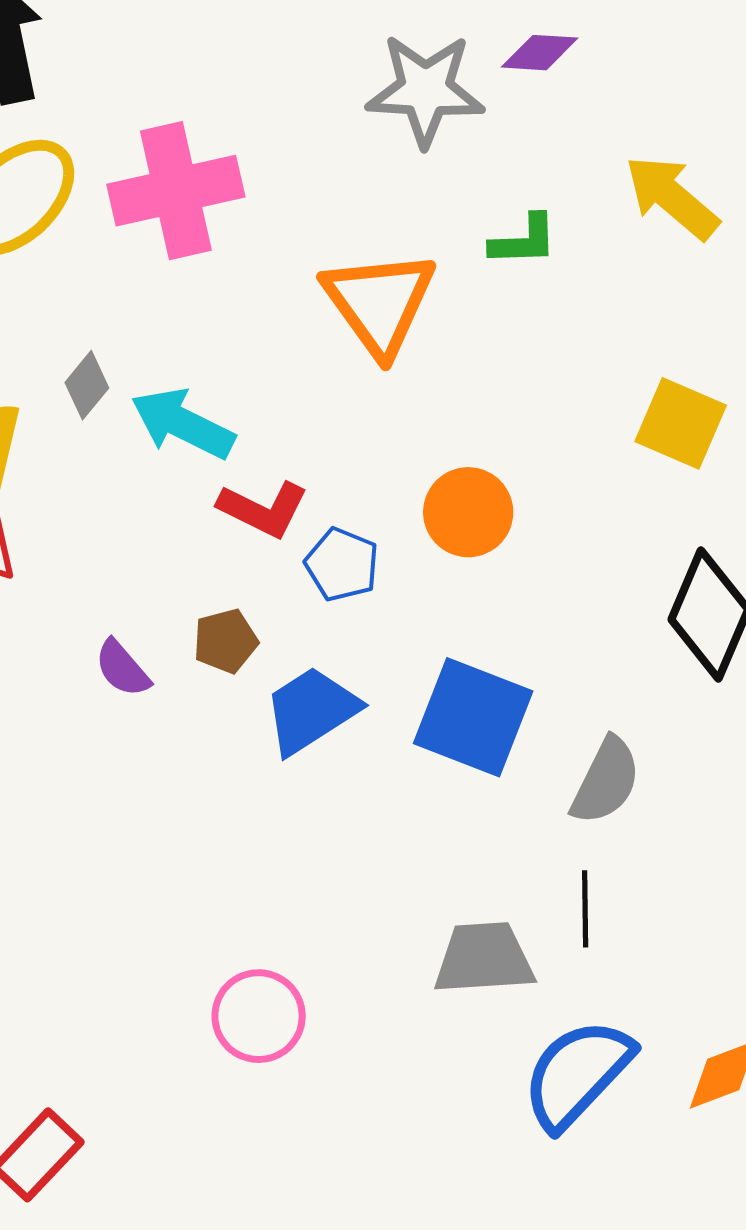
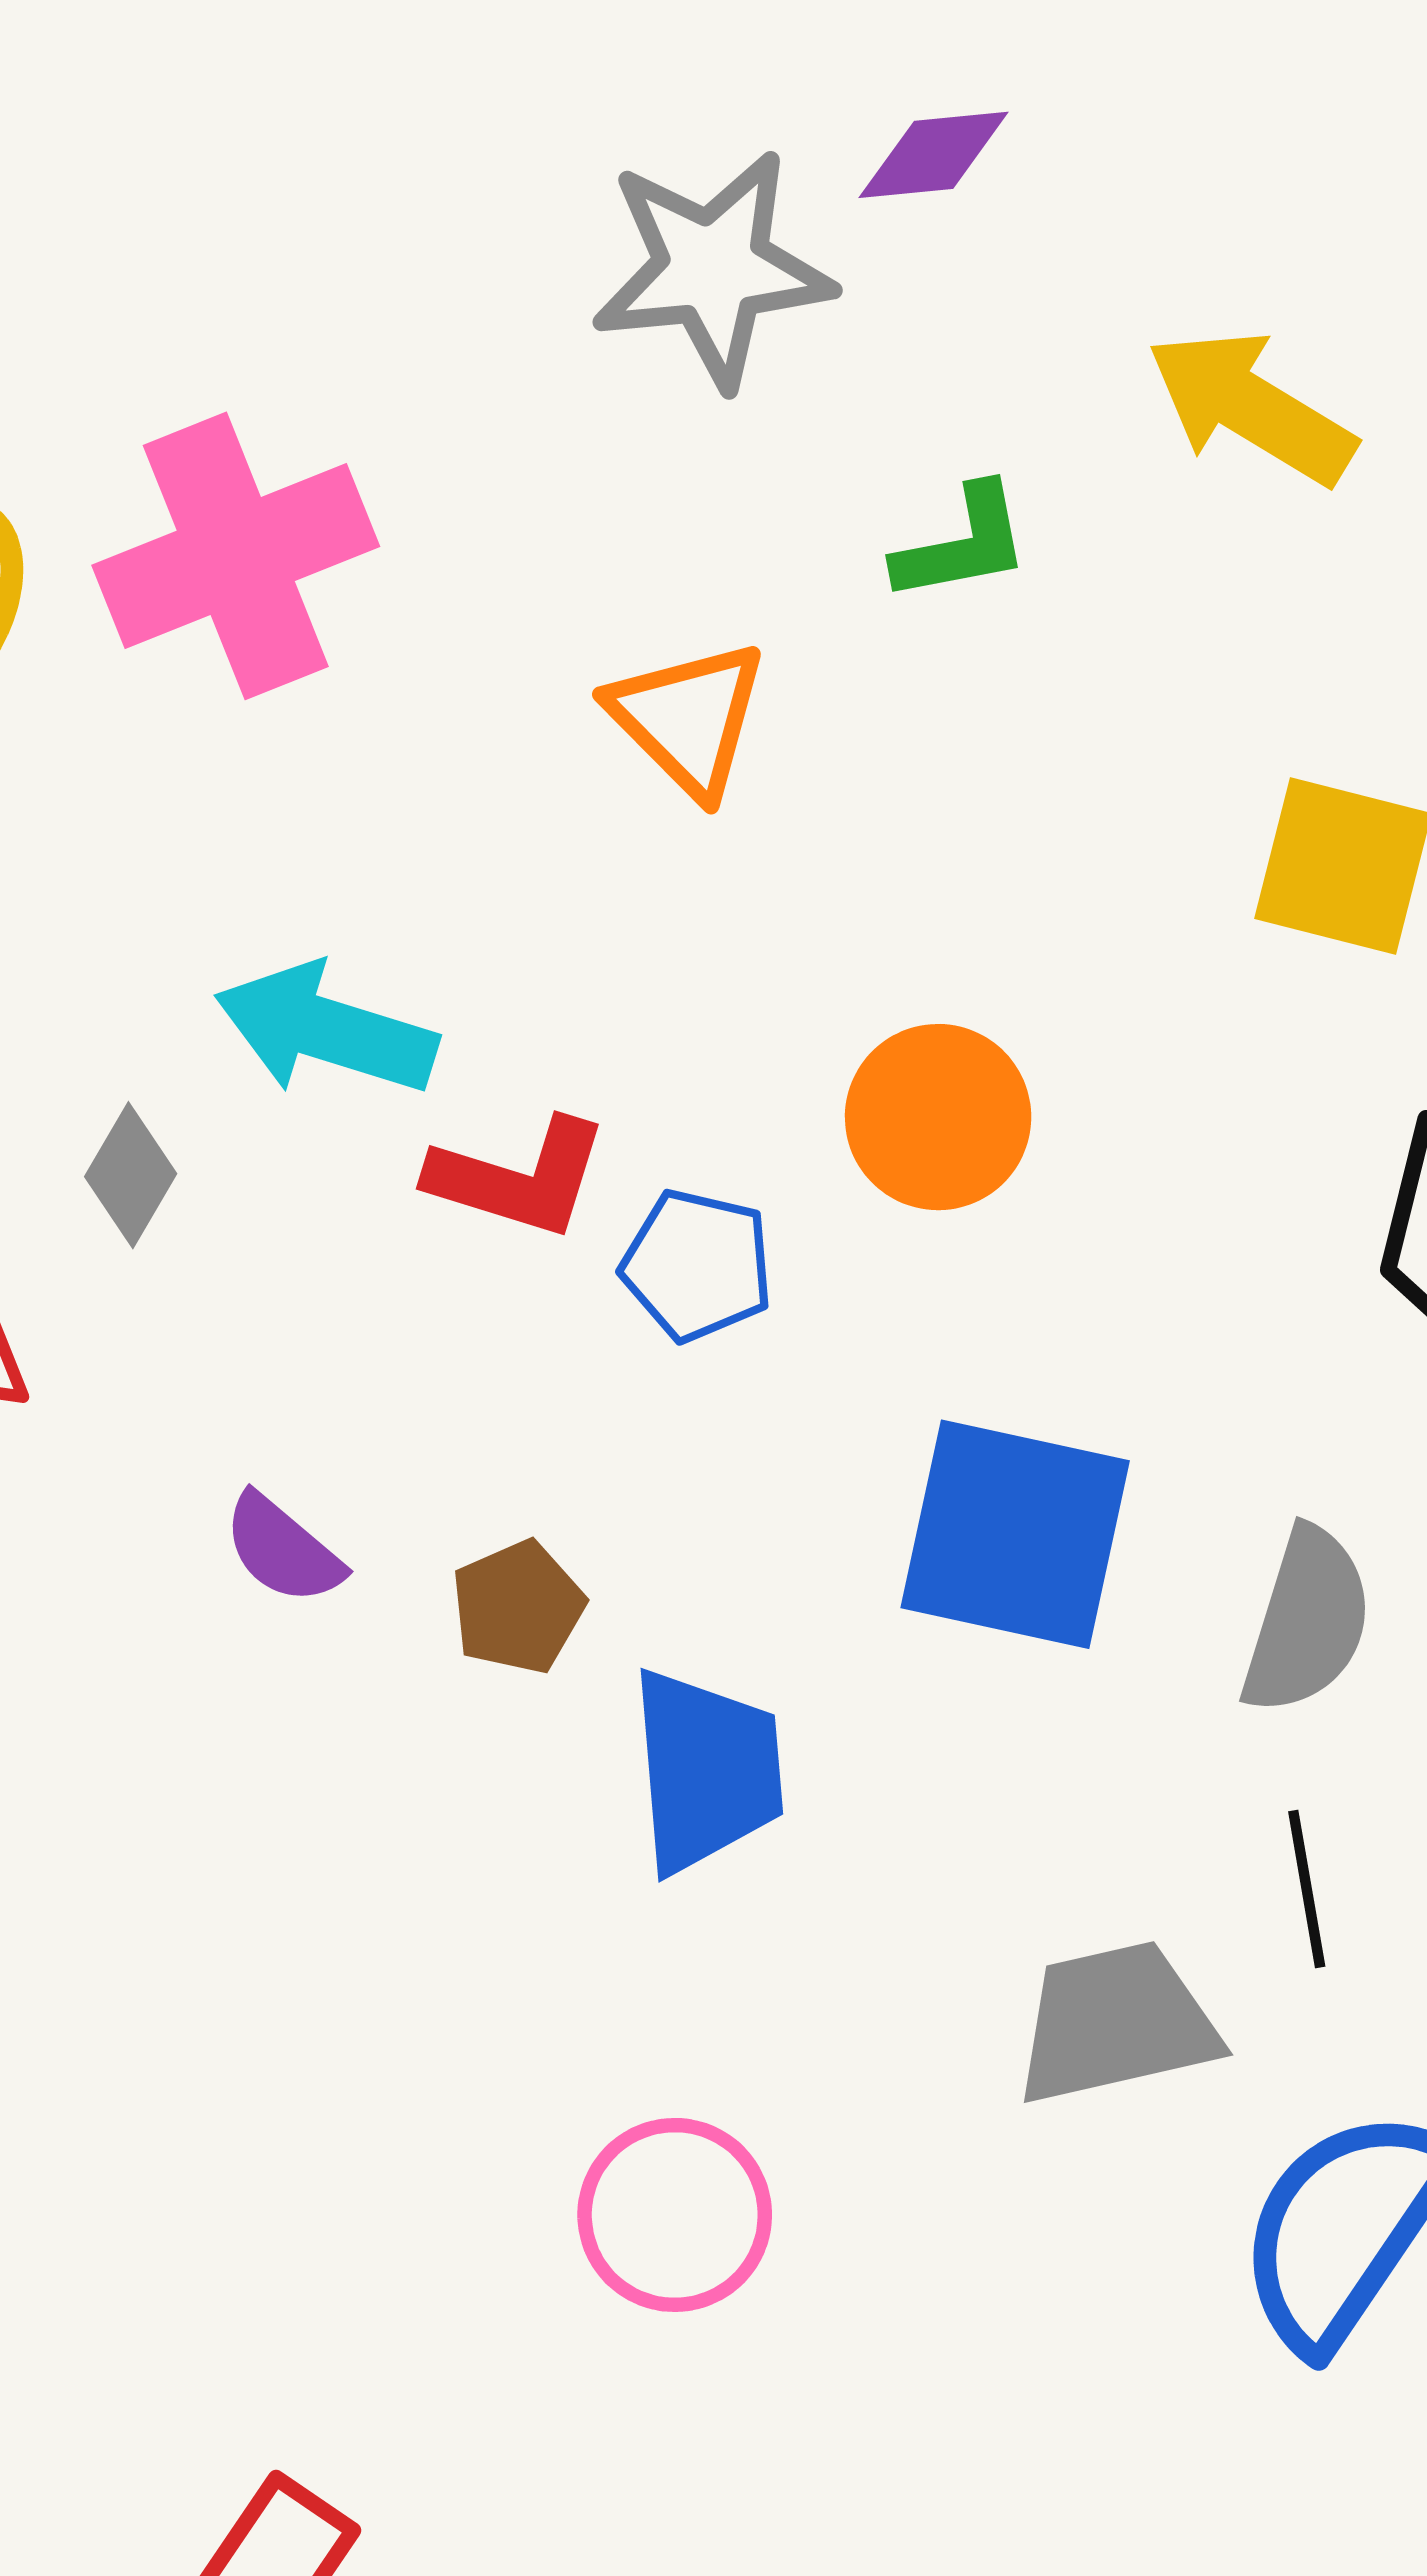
orange triangle: (379, 303) -> (688, 718), size x0.7
gray diamond: (87, 385) -> (131, 1175), moved
brown pentagon: (226, 641) -> (518, 1607), moved
blue trapezoid: (311, 710) -> (706, 1770), moved, turned 127

